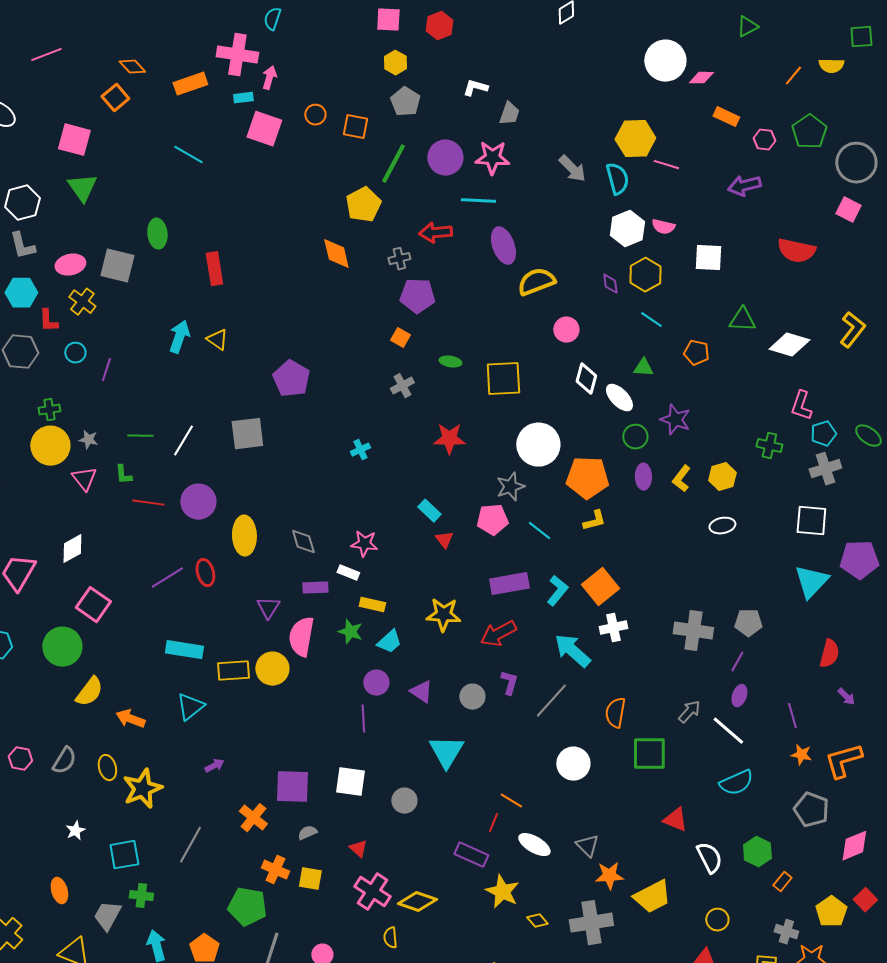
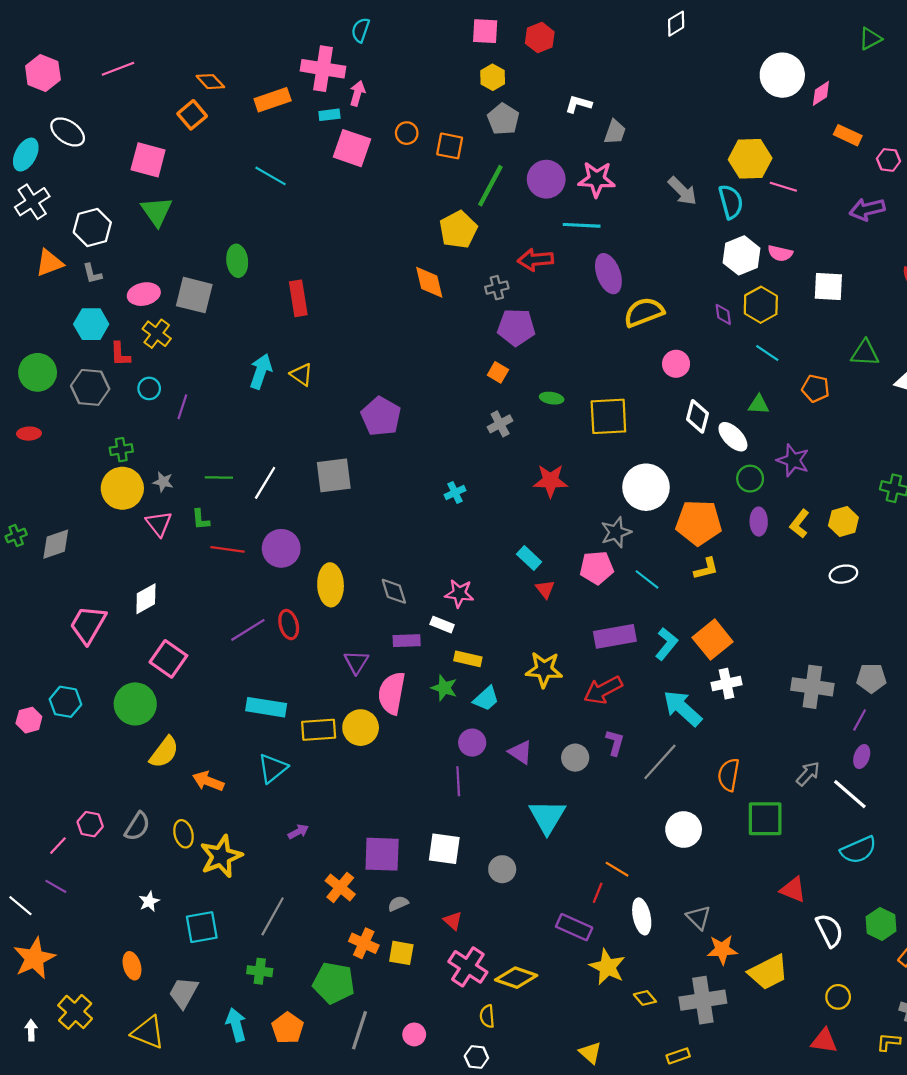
pink diamond: (701, 78) -> (821, 93), turned -35
gray L-shape: (22, 246) -> (92, 274), size x0.7
white ellipse: (534, 845) -> (642, 916), turned 48
green cross: (141, 896) -> (260, 971), moved

